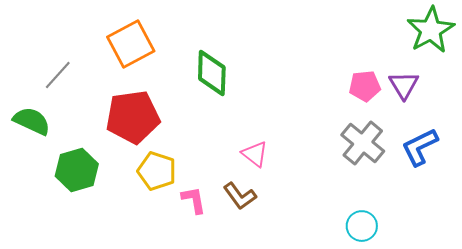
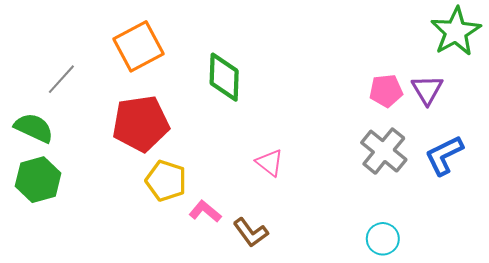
green hexagon: (77, 170) -> (38, 180), moved
brown L-shape: (240, 196) -> (251, 232), moved
pink L-shape: (194, 200) -> (205, 211), turned -40

